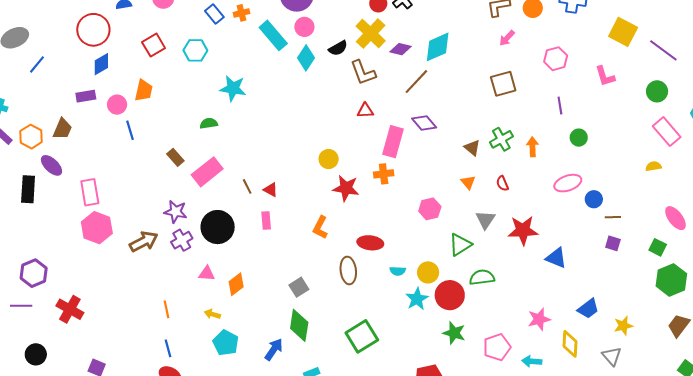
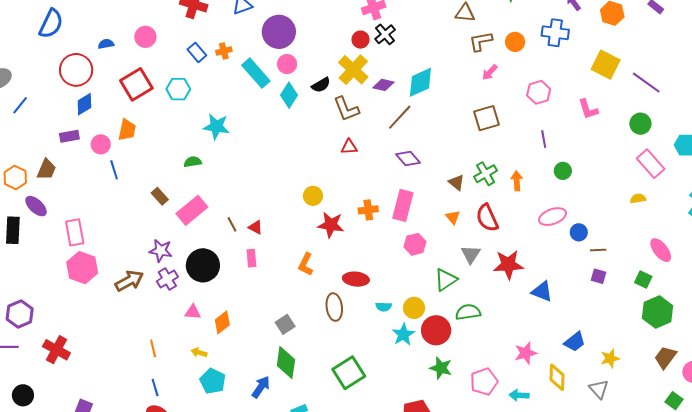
red square: (154, 45) -> (136, 84), size x1.4
pink rectangle: (393, 142) -> (403, 205), moved
red semicircle: (502, 183) -> (487, 218), size x1.8

